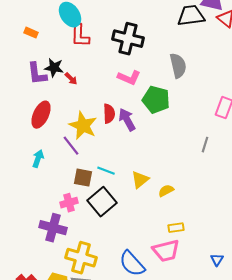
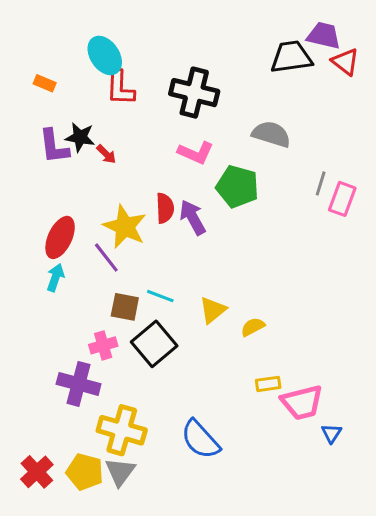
gray semicircle: (178, 66) -> (271, 134), turned -60
red ellipse: (41, 115) -> (60, 237), moved
gray line: (205, 145) -> (321, 183), moved
pink trapezoid: (166, 251) -> (302, 402), moved

